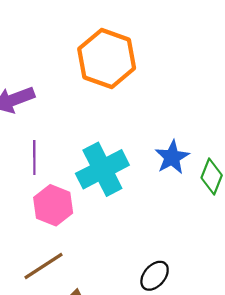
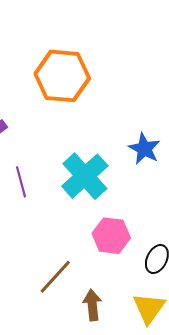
pink hexagon: (53, 205) -> (111, 236), moved

